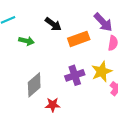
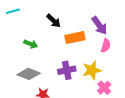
green arrow: (27, 41) -> (31, 44), moved
gray diamond: (34, 85) -> (29, 74), turned 55

